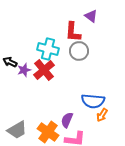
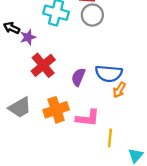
red cross: (44, 70) -> (43, 65), moved
purple semicircle: (67, 120) -> (78, 77), moved
orange cross: (48, 132) -> (56, 110), turned 35

